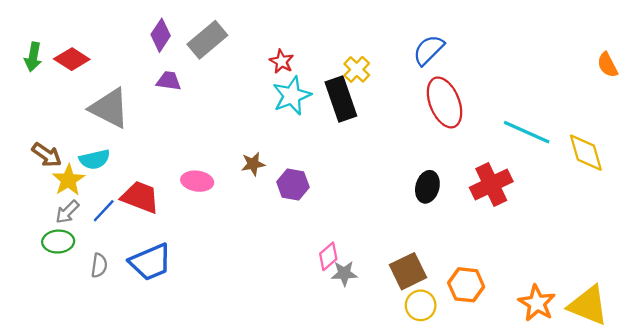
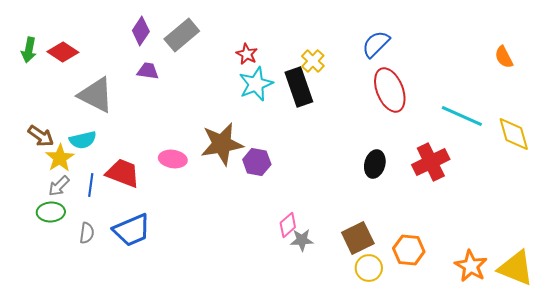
orange semicircle: (608, 65) -> (504, 57), moved
brown star: (253, 164) -> (222, 144), size x2.0
blue line: (104, 211) -> (91, 185), turned -35

